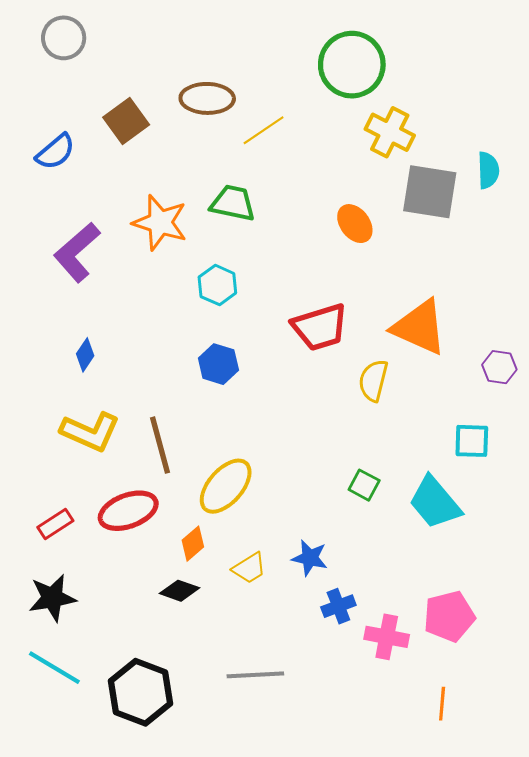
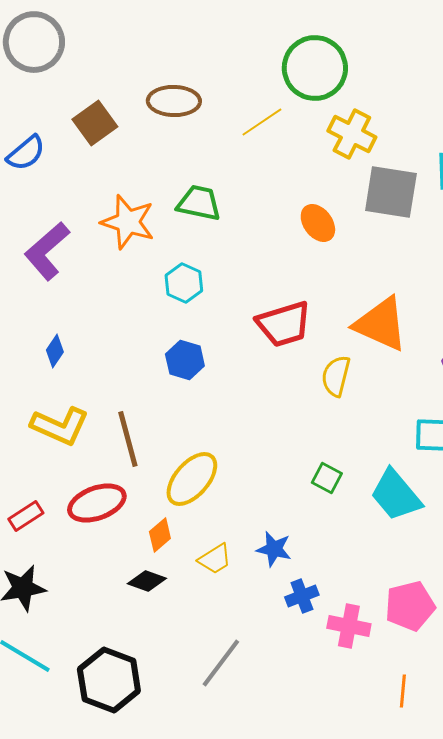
gray circle: (64, 38) -> (34, 42), size x1.4
yellow line: (264, 130) -> (262, 122), moved
gray line: (255, 675) -> (221, 663), turned -50

